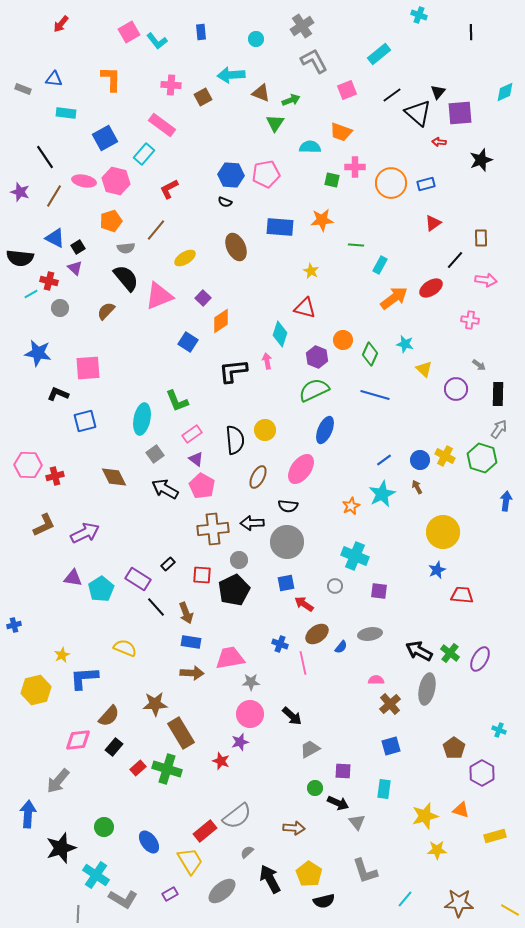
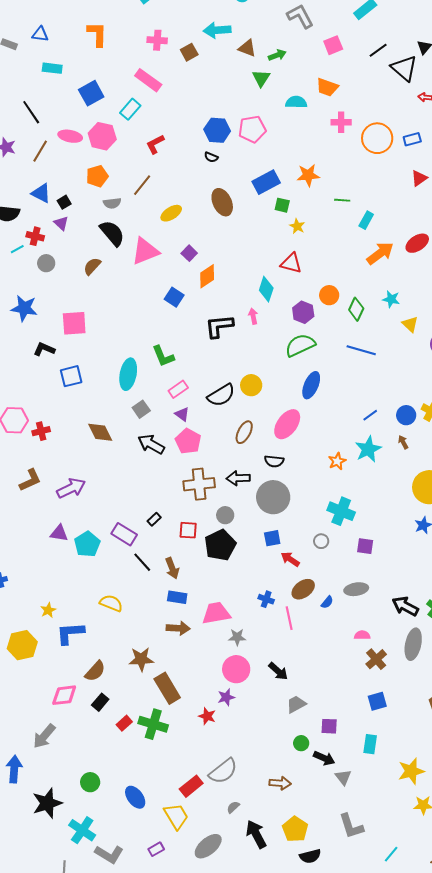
green square: (332, 180) -> (282, 205), moved
blue rectangle: (280, 227) -> (266, 182), turned -32
black semicircle: (235, 440) -> (221, 395), turned 64

